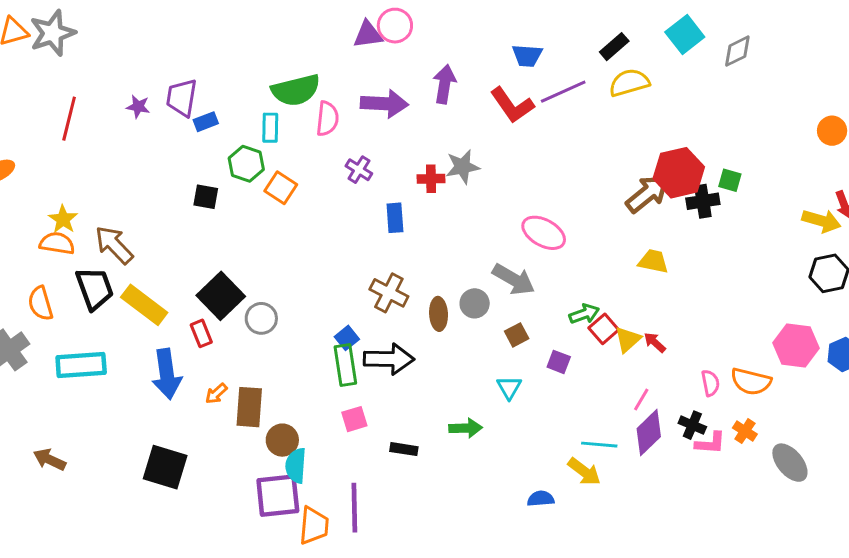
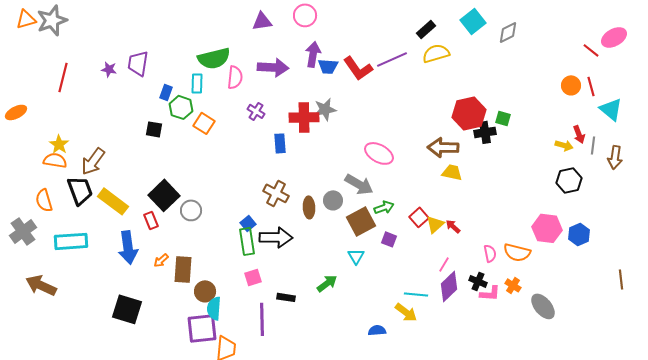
pink circle: (395, 26) -> (305, 15), moved
blue trapezoid: (527, 56) -> (328, 66), moved
blue rectangle: (206, 122) -> (166, 92), moved, turned -49
red cross: (431, 179) -> (304, 117), size x1.6
brown arrow: (647, 194) -> (443, 147), moved, turned -140
yellow arrow: (821, 221) -> (564, 145), size x0.7
brown arrow: (114, 245) -> (93, 161), turned -100
green arrow: (584, 314) -> (384, 207), moved
brown square: (517, 335) -> (361, 221), size x1.8
green arrow: (466, 428) -> (327, 283), turned -35
brown arrow: (50, 460) -> (41, 285), moved, size x1.4
purple line: (354, 508) -> (262, 319), moved

